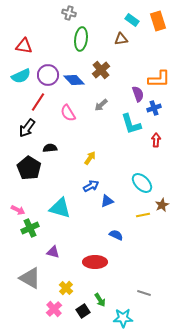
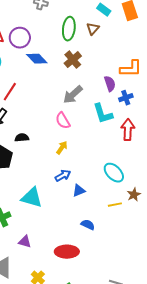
green ellipse: (81, 39) -> (69, 29), moved
brown triangle: (121, 39) -> (93, 29), turned -40
purple circle: (48, 75) -> (20, 38), moved
blue diamond: (74, 80) -> (37, 59), moved
gray arrow: (101, 105) -> (73, 95), size x1.5
pink semicircle: (68, 113) -> (63, 121), moved
red arrow: (156, 140) -> (128, 130), size x1.5

